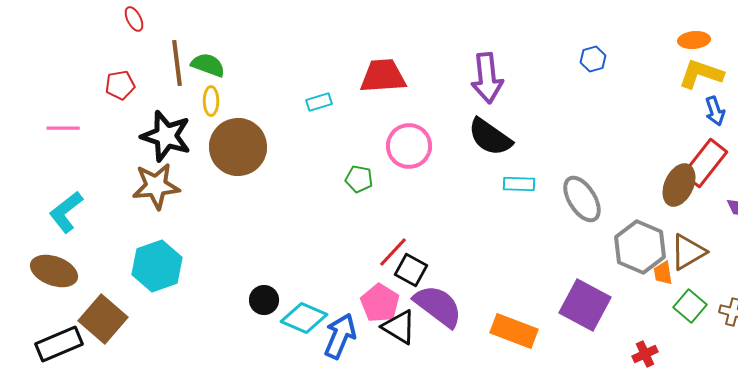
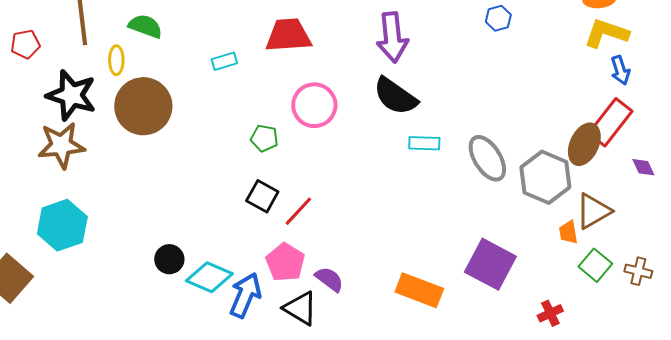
green semicircle: (208, 65) -> (145, 26), moved
gray hexagon: (640, 247) -> (545, 177), moved
black square: (411, 270) -> (262, 196), moved
purple semicircle: (438, 306) -> (329, 279), moved, size x0.6
black triangle: (399, 327) -> (300, 308), moved

